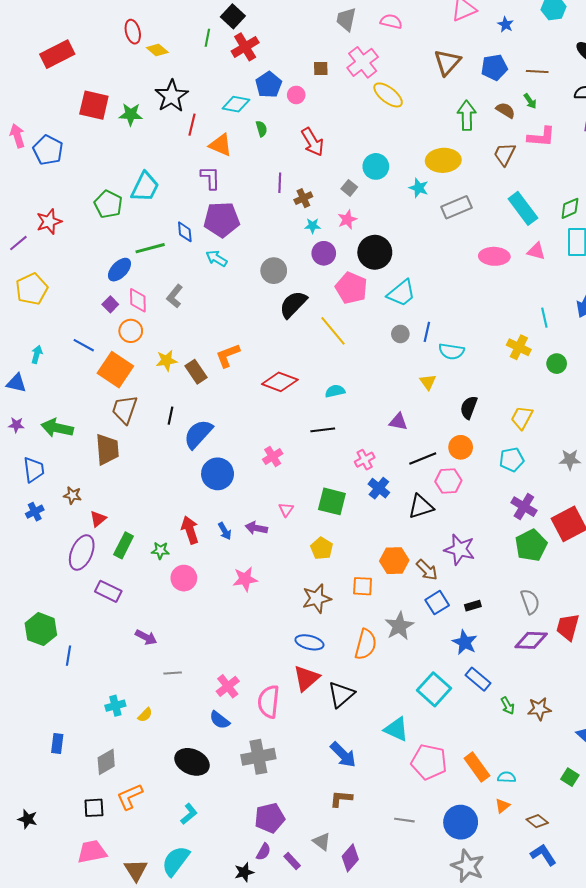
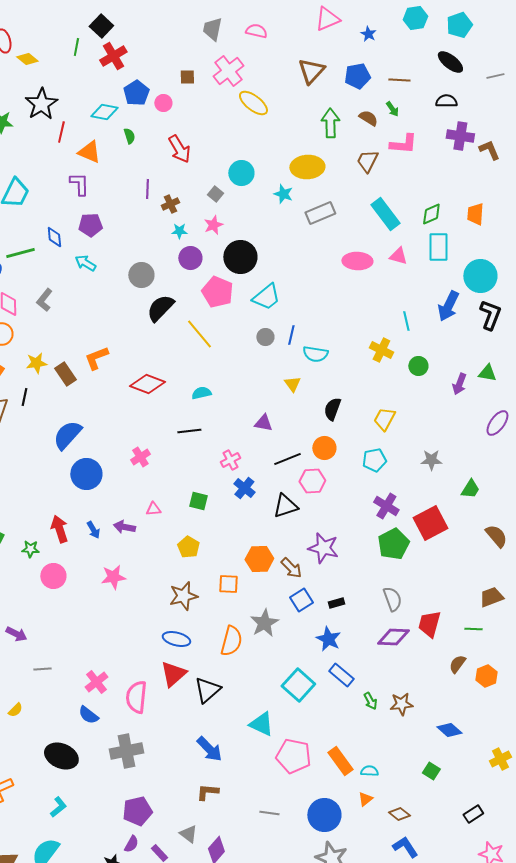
purple pentagon: (222, 220) -> (90, 225), size x0.7
black line: (171, 416) -> (24, 397), moved
green square: (332, 501) -> (198, 501), size x0.7
pink triangle: (286, 510) -> (153, 509), turned 49

